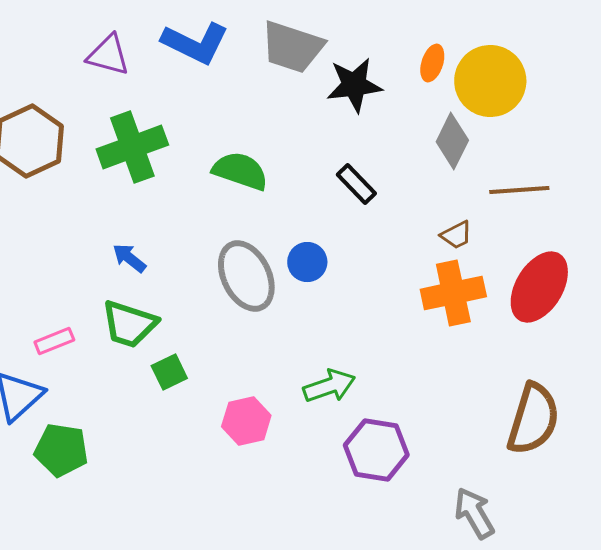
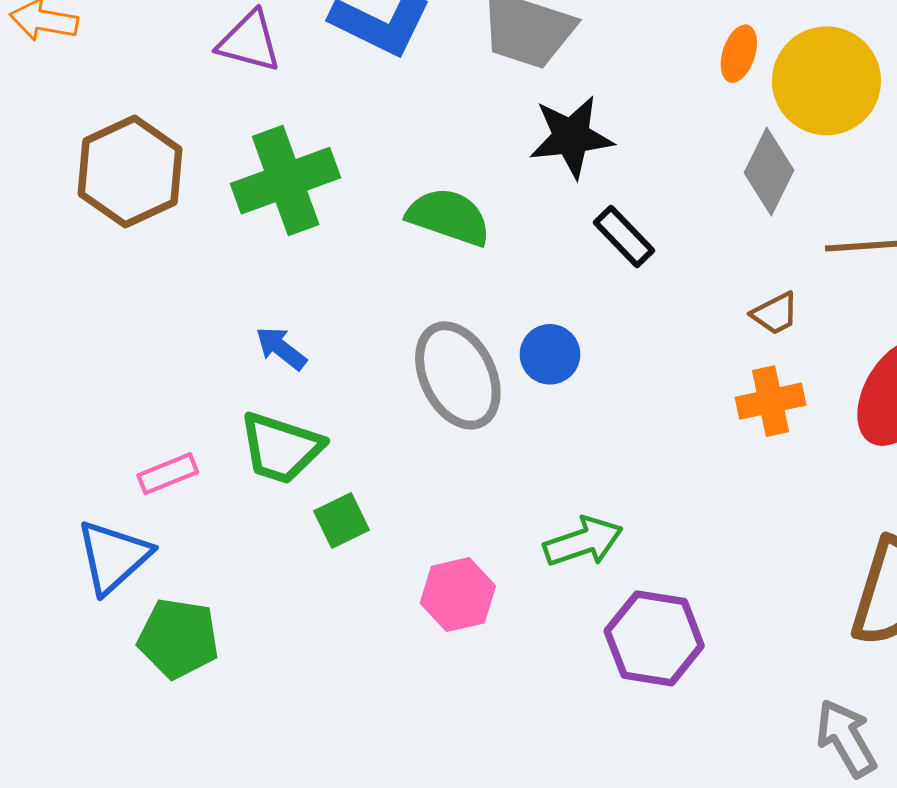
black star: (354, 85) -> (571, 137), moved
orange cross: (453, 293) -> (771, 401), size x0.7
gray arrow: (474, 513) -> (846, 738), moved

